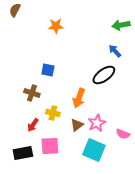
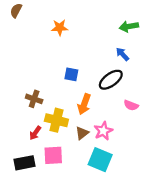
blue square: (48, 70) -> (71, 74), moved
yellow cross: (53, 113) -> (56, 120), size x1.5
pink semicircle: (123, 134) -> (131, 105), moved

